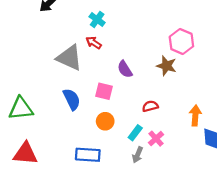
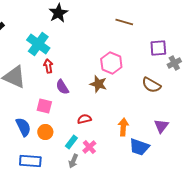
cyan cross: (97, 20) -> (38, 44), size x1.6
red arrow: (94, 43) -> (48, 66), moved, turned 48
blue semicircle: (72, 99) -> (23, 127), moved

